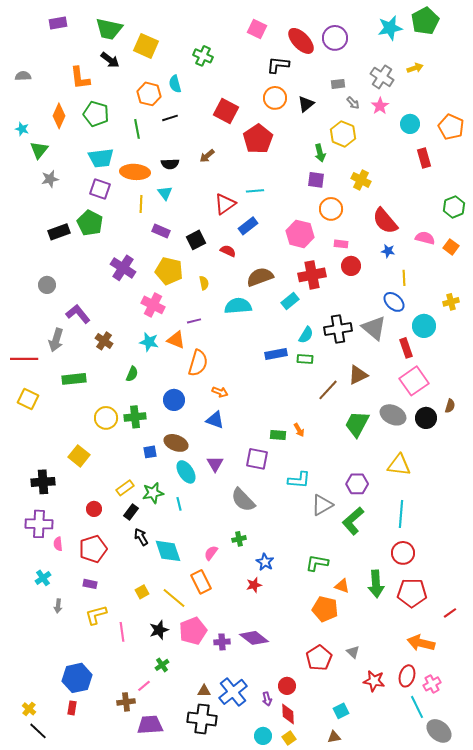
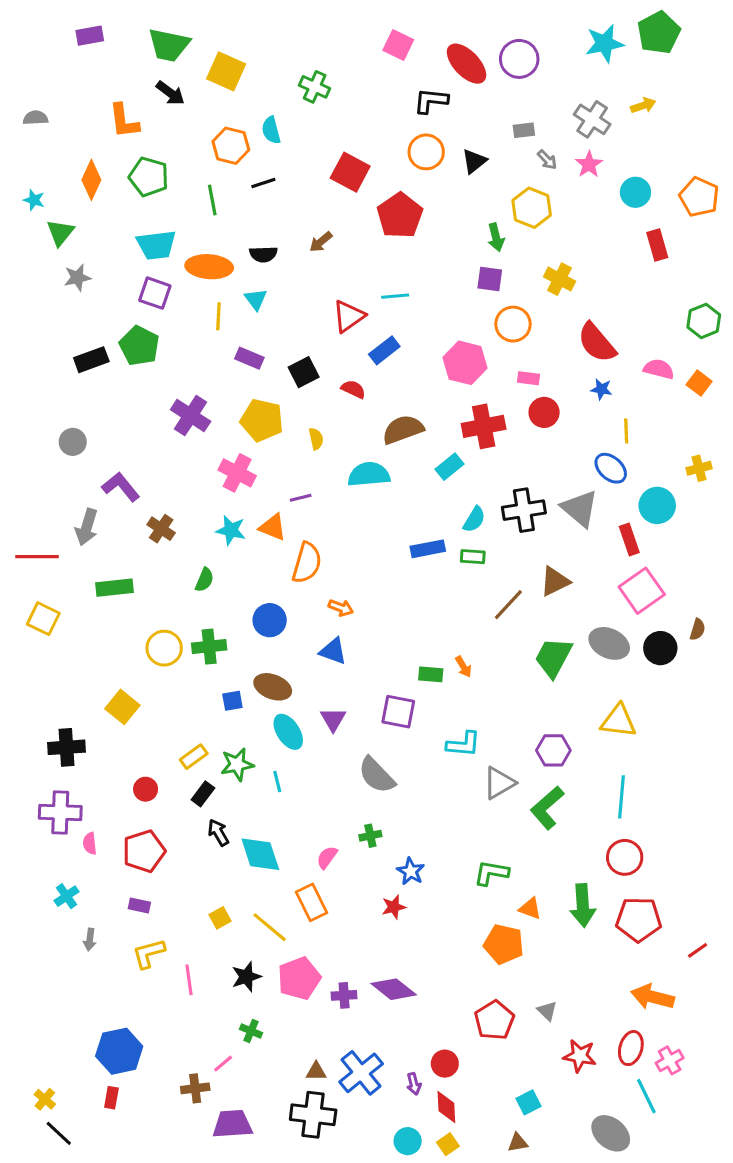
green cross: (162, 665) -> (251, 1031), turned -32
gray ellipse: (439, 731) -> (611, 1133), moved

